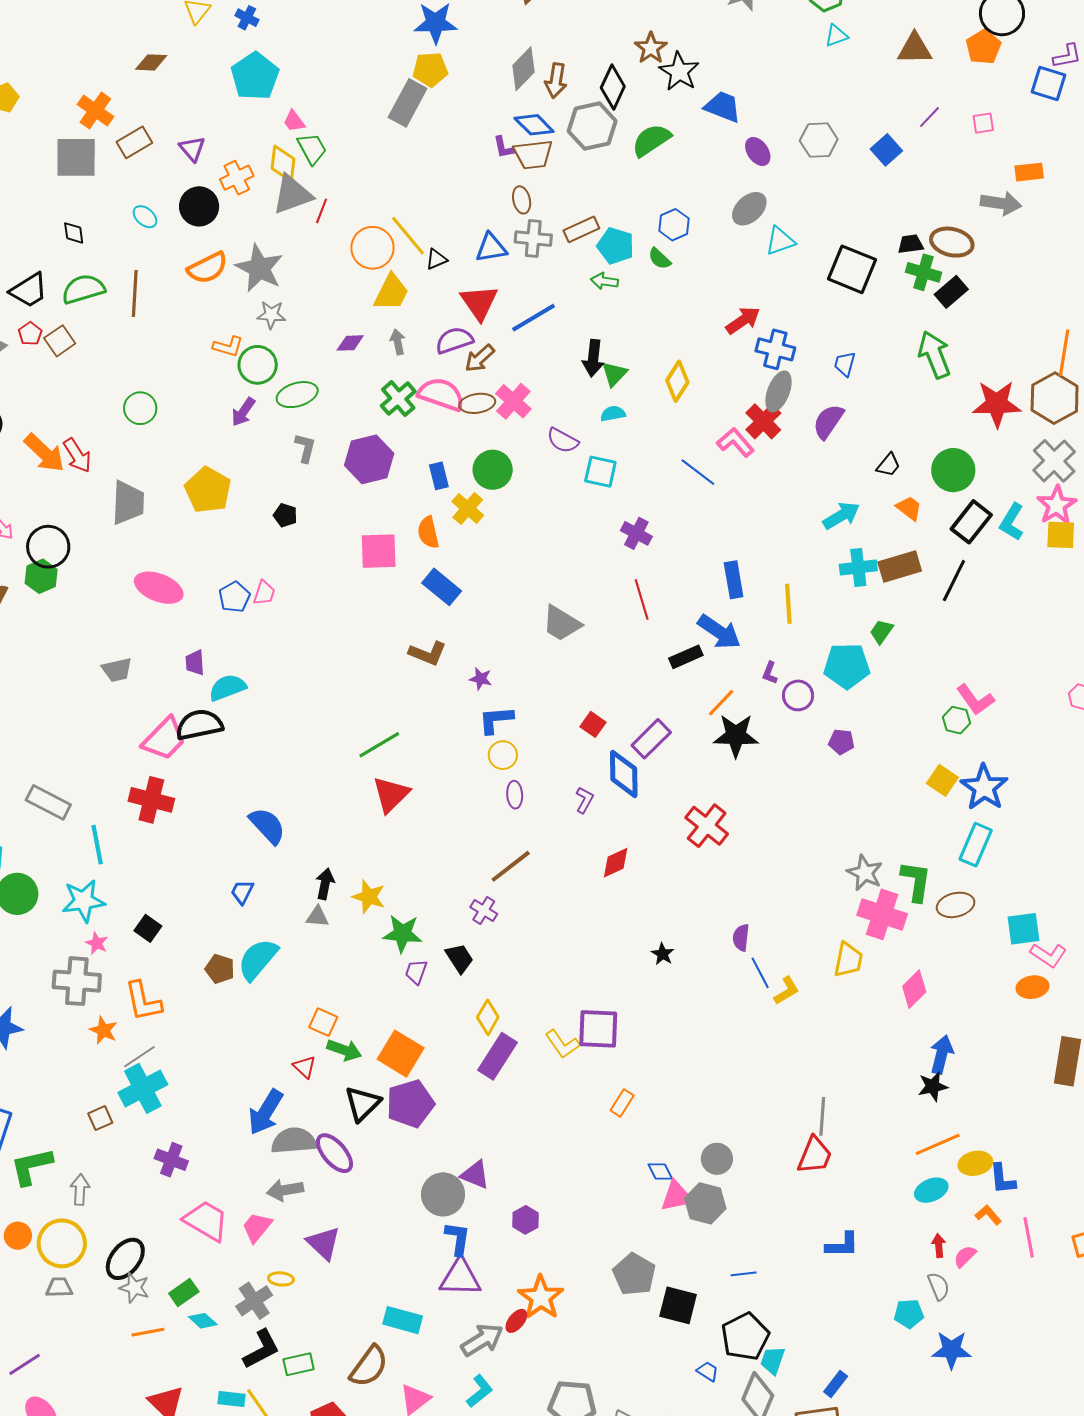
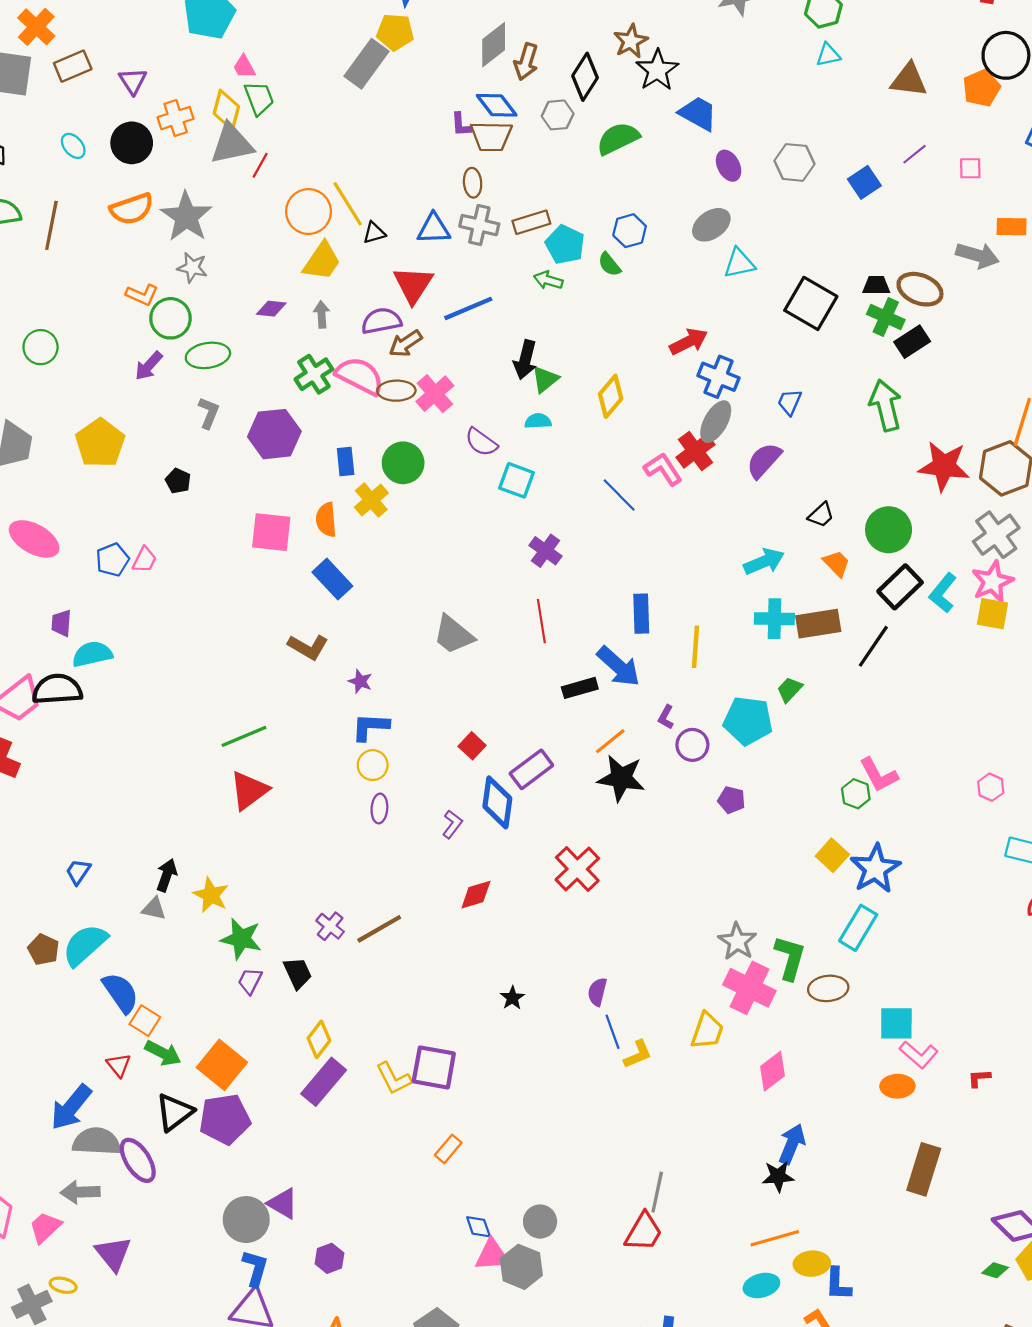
gray hexagon: (592, 126) -> (558, 115), size x0.6
blue semicircle: (267, 826) -> (120, 993), moved
brown line: (511, 866) -> (379, 929), moved

